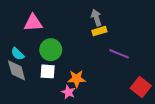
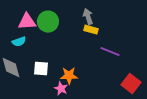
yellow rectangle: (99, 31) -> (91, 30), turned 32
green circle: (51, 50) -> (48, 22), moved
cyan semicircle: (18, 54) -> (19, 42), moved, turned -64

